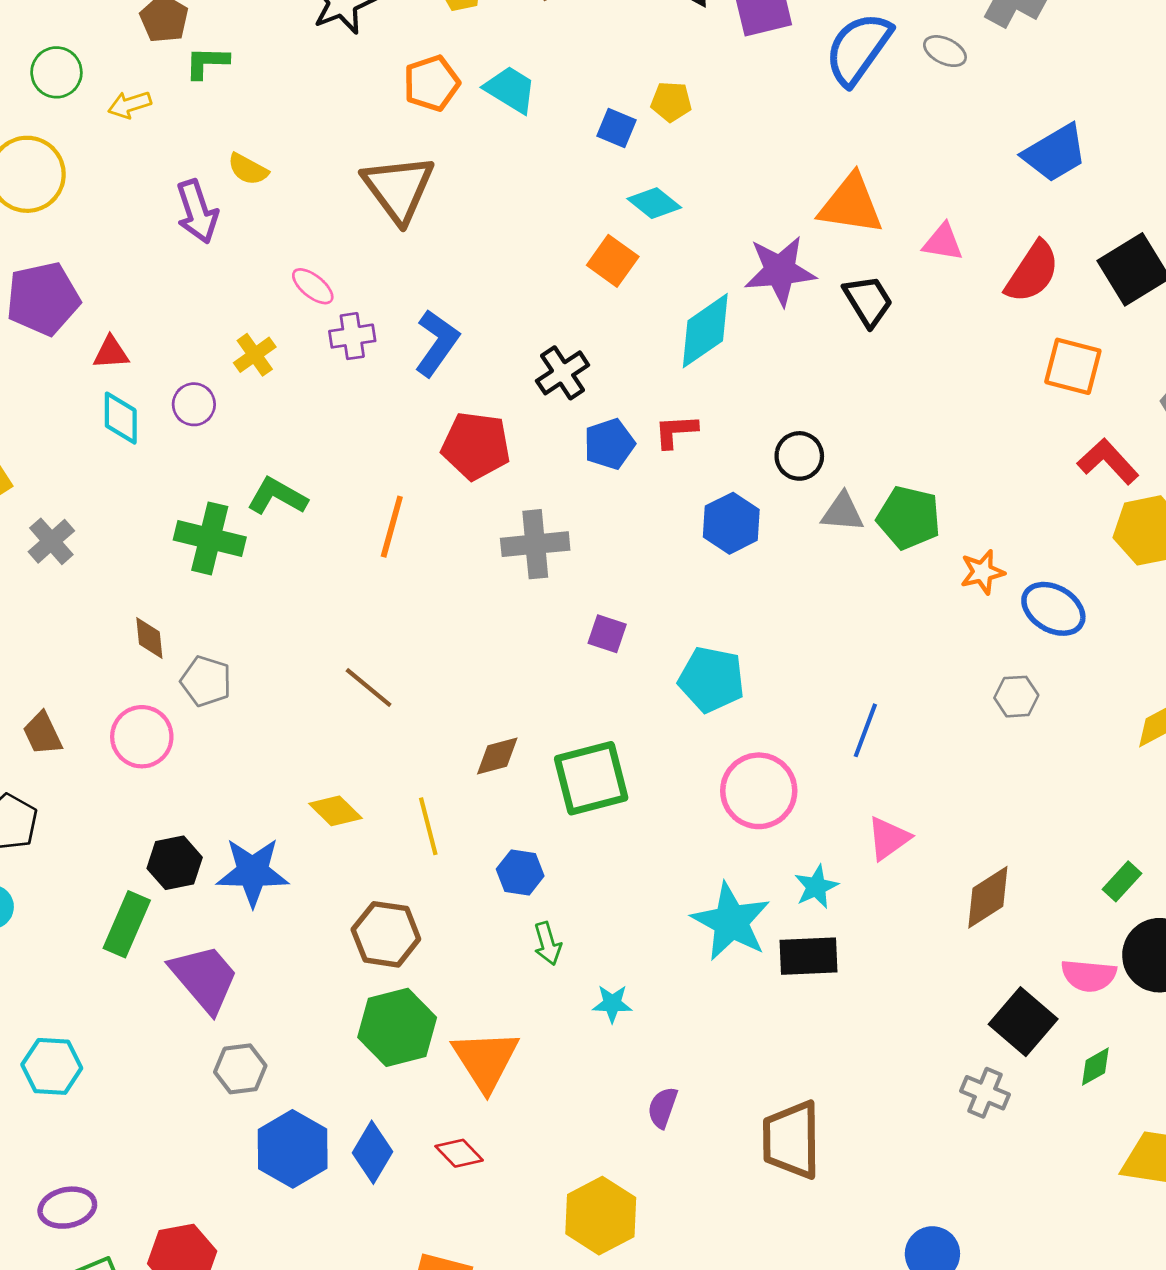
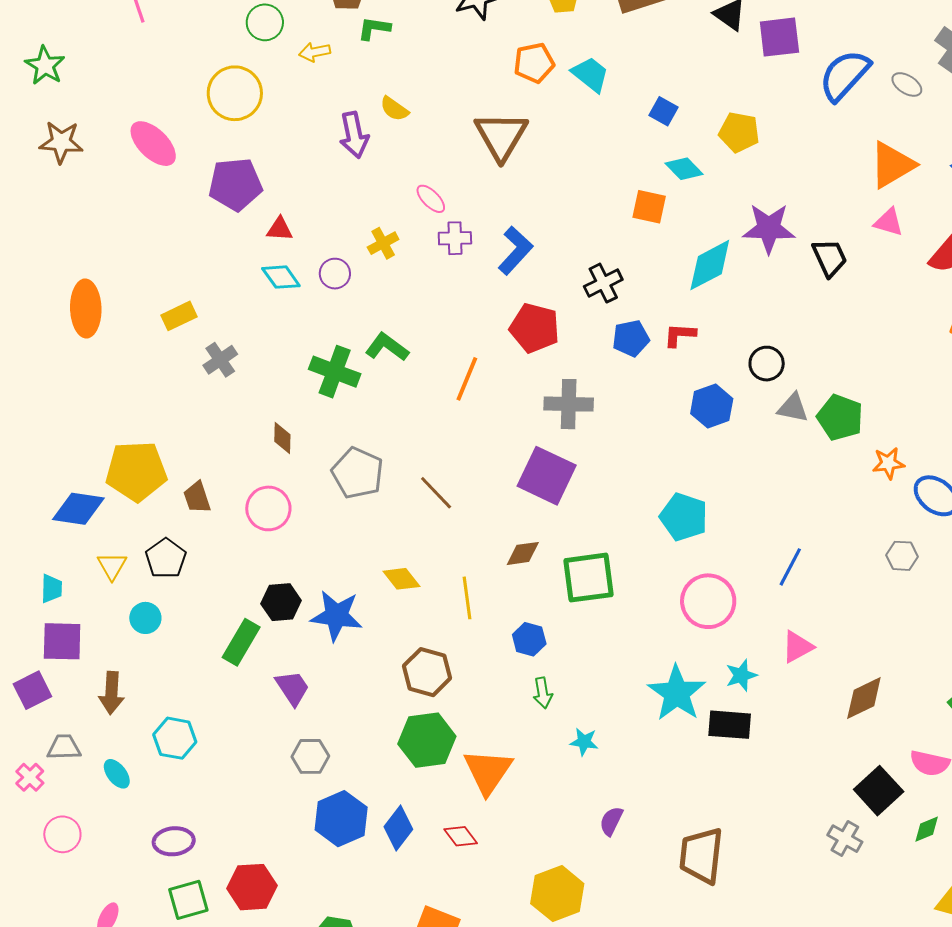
yellow pentagon: (671, 102) -> (739, 132), moved, size x1.4
orange triangle: (851, 204) -> (892, 165), moved, turned -46
orange square: (613, 261) -> (649, 207), turned -30
cyan diamond: (121, 418) -> (281, 277), turned -42
purple square: (607, 634) -> (547, 476), moved, size x2.0
gray pentagon: (206, 681) -> (357, 473), moved, size x1.4
purple trapezoid: (204, 978) -> (292, 688), size x0.7

